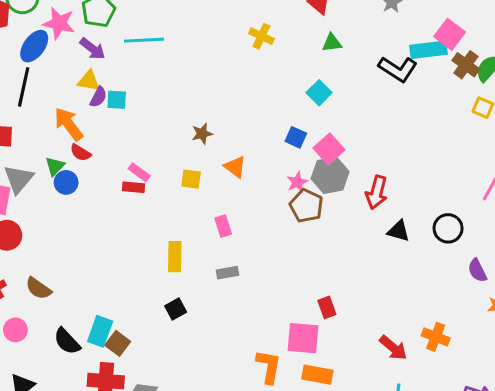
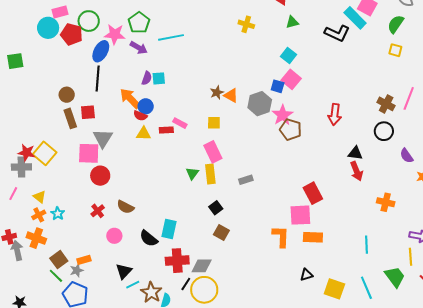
cyan rectangle: (428, 50) -> (355, 18), turned 60
brown cross: (466, 65) -> (386, 104), moved
yellow triangle: (89, 81) -> (143, 134), moved
pink square: (329, 149) -> (291, 79), moved
green triangle: (55, 166) -> (192, 173), moved
orange triangle: (235, 167) -> (231, 96), moved
gray hexagon: (330, 175) -> (260, 104), moved
blue circle: (66, 182) -> (146, 106), moved
pink star: (297, 182) -> (283, 115), size x1.5
red rectangle: (134, 187) -> (166, 130), moved
pink rectangle: (223, 226) -> (213, 152), moved, size x1.5
black triangle: (399, 231) -> (355, 153), moved
red rectangle: (327, 307) -> (313, 193), size x1.5
brown square: (118, 343) -> (221, 232), moved
red arrow: (393, 348) -> (357, 171), moved, turned 36

